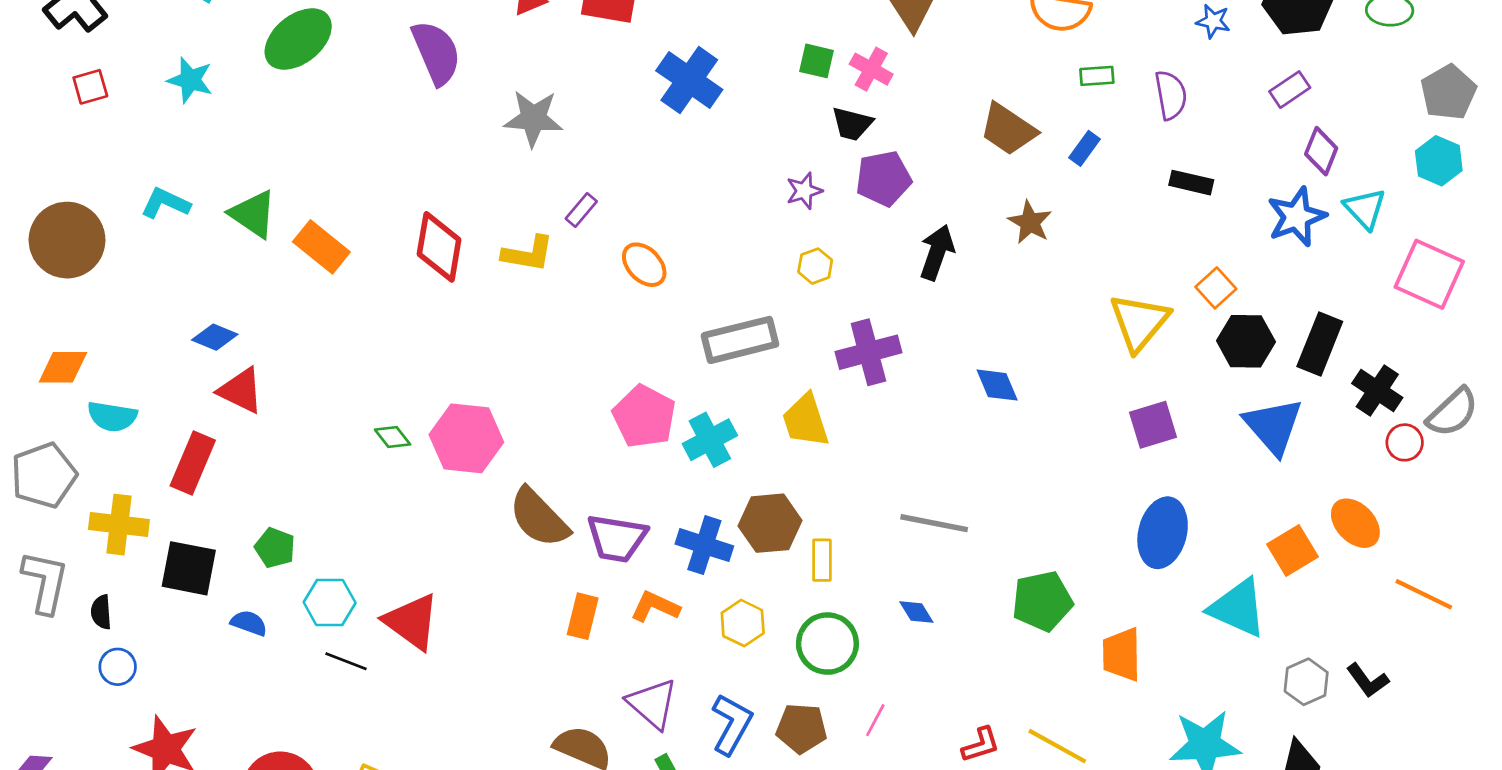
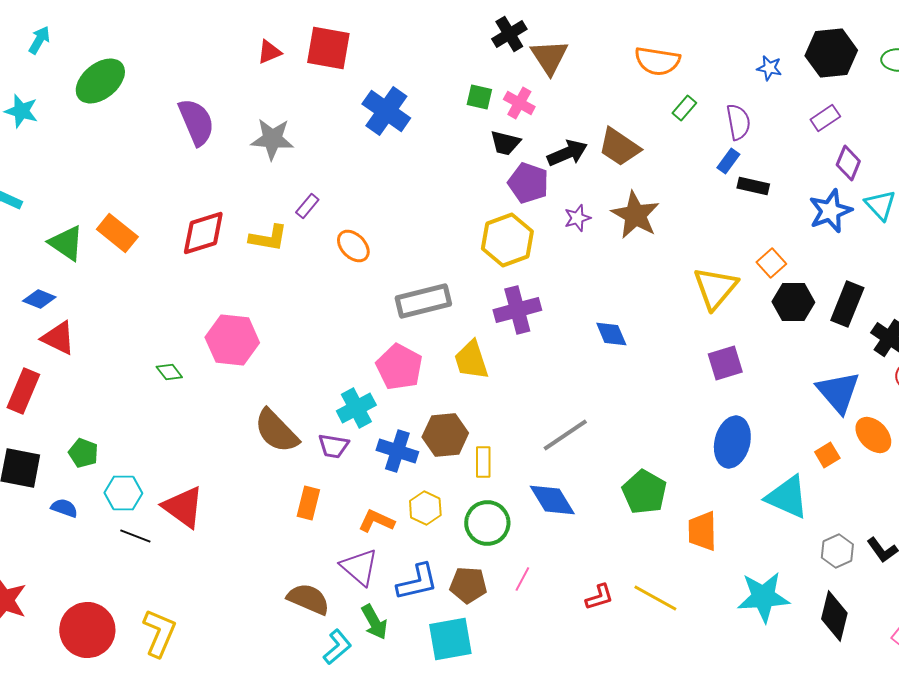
purple semicircle: (436, 53) -> (196, 122), moved
green rectangle: (1097, 76) -> (684, 108), turned -45
blue rectangle: (1085, 148) -> (728, 161), moved
purple pentagon: (884, 179) -> (528, 183), turned 30
purple star: (804, 191) -> (577, 218), moved
green triangle: (253, 214) -> (66, 243), moved
brown star: (1030, 222) -> (635, 215), size x1.5
red diamond: (439, 247) -> (203, 233), turned 63
black arrow: (937, 252) -> (567, 153), moved, turned 48
yellow hexagon: (815, 266) -> (507, 240), moved, size x2.0
pink pentagon: (644, 416) -> (399, 367), moved
blue triangle: (1273, 426) -> (838, 392), moved
pink hexagon: (466, 438) -> (232, 340), moved
cyan cross: (710, 440) -> (356, 408), moved
gray line: (934, 523) -> (565, 435), turned -45
purple trapezoid: (617, 538) -> (333, 446), size x0.7
orange square: (1292, 551) -> (827, 455), size x0.7
green pentagon: (1042, 601) -> (644, 492), turned -30
orange L-shape: (655, 607) -> (376, 521), moved
blue diamond: (916, 612) -> (552, 500), size x1.8
blue L-shape: (732, 724) -> (417, 582), turned 48

